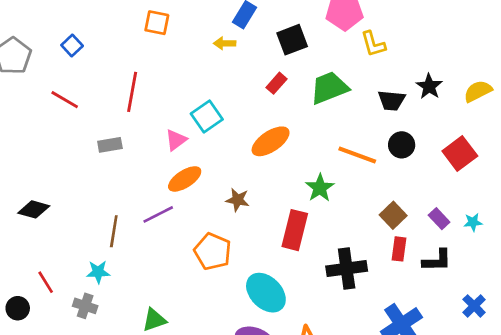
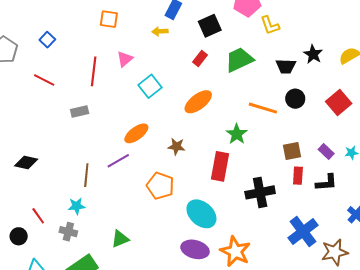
pink triangle: (176, 140) -> (125, 59), moved
brown square: (393, 215) -> (292, 151), turned 36

